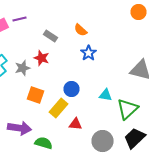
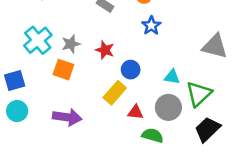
red star: (42, 58) -> (105, 50), moved
orange square: (36, 95) -> (63, 70), moved
gray circle: (102, 141) -> (168, 107), moved
green semicircle: (44, 143) -> (153, 135), moved

